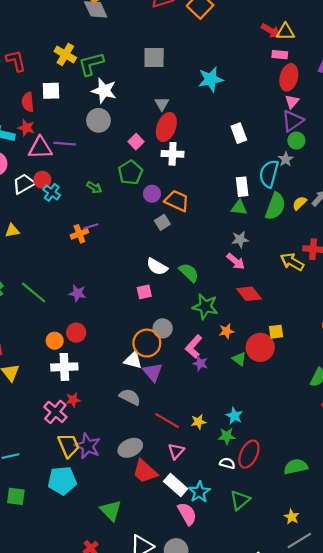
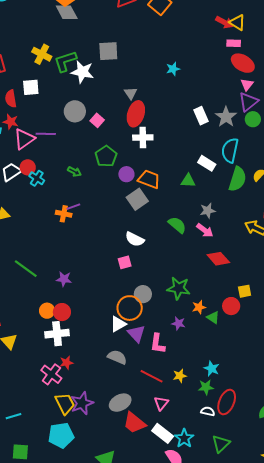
yellow triangle: (285, 32) -> (237, 22), turned 36
gray square: (154, 57) -> (108, 51), moved
red ellipse: (289, 77) -> (243, 63), turned -70
cyan star: (211, 79) -> (173, 69), size x0.6
white star: (104, 91) -> (82, 72), moved
pink square: (136, 142) -> (97, 120), moved
pink triangle: (40, 148) -> (24, 139), turned -30
gray star: (286, 159) -> (226, 117), moved, size x1.5
white rectangle: (242, 187) -> (207, 163), turned -48
green triangle: (239, 208) -> (188, 181), moved
gray square: (162, 222) -> (137, 199), size x1.5
orange cross: (79, 234) -> (64, 214), turned 35
green semicircle: (189, 273) -> (177, 225), moved
purple star: (77, 293) -> (64, 279), moved
green star: (205, 307) -> (179, 288), moved
orange star: (226, 331) -> (199, 307), moved
red circle: (76, 333) -> (62, 312), moved
pink L-shape: (194, 347) -> (158, 344), moved, turned -30
red circle: (260, 347) -> (231, 306), size x0.7
white triangle: (133, 360) -> (118, 324), turned -42
purple star: (88, 446) -> (82, 403), turned 30

